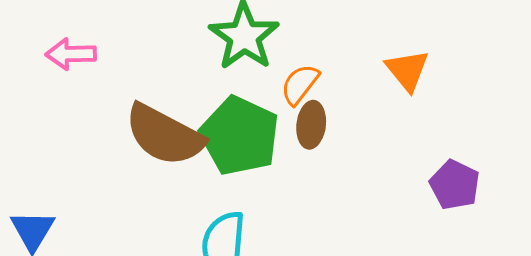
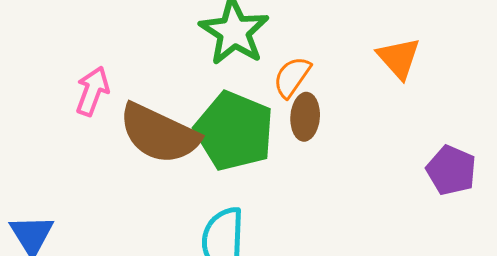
pink arrow: (71, 54) -> (92, 91), moved, turned 114

